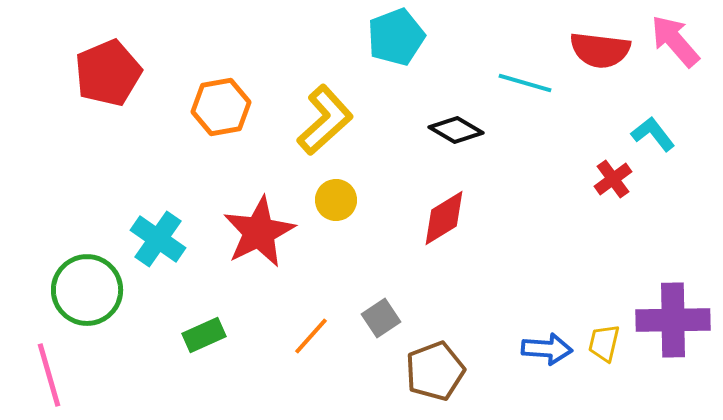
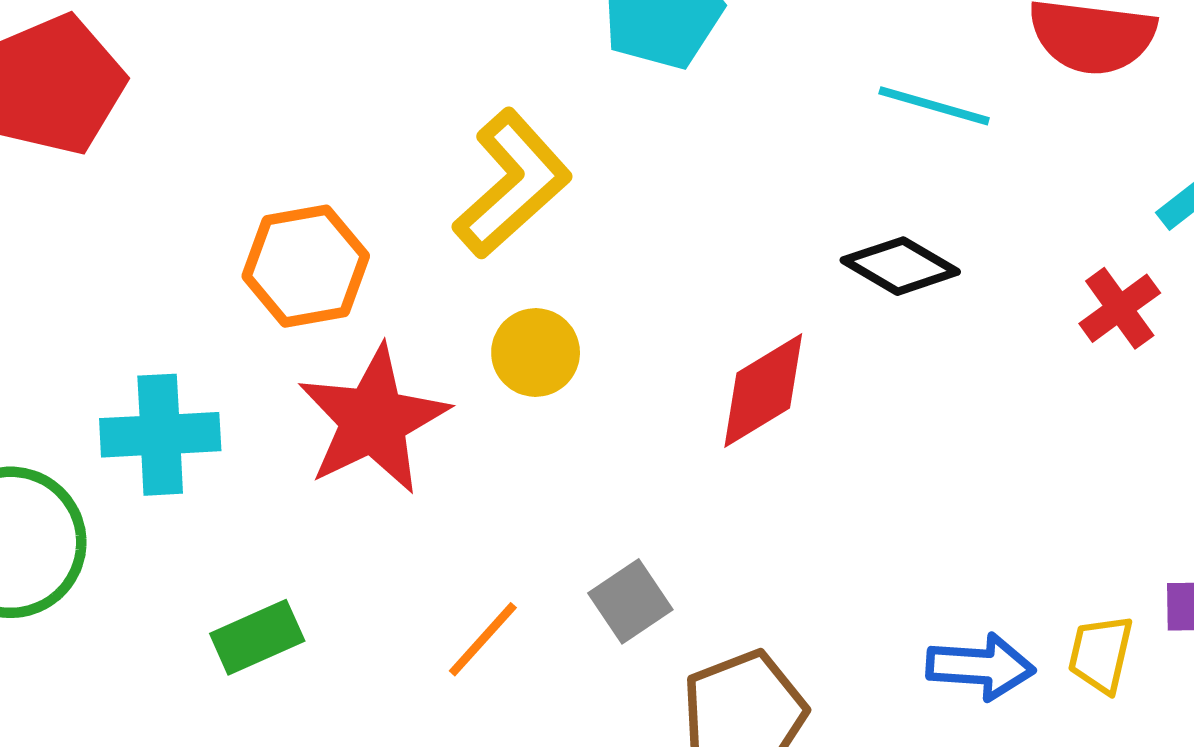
orange hexagon: (221, 107) -> (306, 266), moved
black diamond: (456, 130) -> (900, 266), moved
cyan cross: (158, 239) -> (160, 435), turned -38

